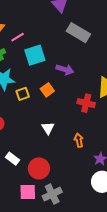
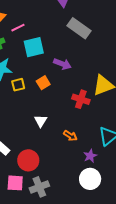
orange arrow: (79, 140) -> (70, 136), turned 128

